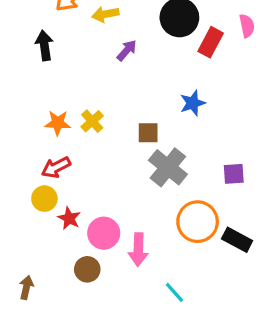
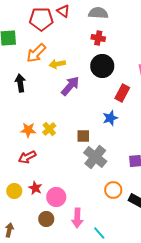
red rectangle: (211, 42) -> (122, 93), moved
purple arrow: (127, 50) -> (70, 86), size x1.5
yellow circle: (44, 199) -> (14, 191), moved
orange circle: (198, 222) -> (113, 190), size x0.7
pink arrow: (138, 250) -> (77, 218), moved

